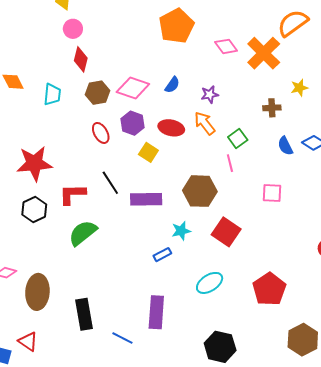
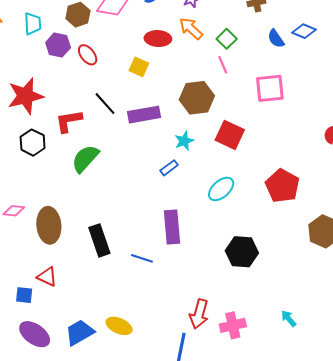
purple hexagon: (132, 123) -> (58, 45), moved
pink square: (272, 193) -> (270, 88), size x1.4

